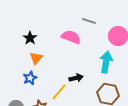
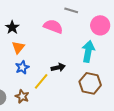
blue star: (30, 78) -> (22, 67), moved

